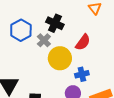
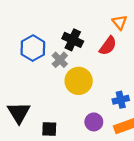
red semicircle: (83, 42) -> (108, 46), moved
blue cross: (82, 74) -> (121, 100), moved

